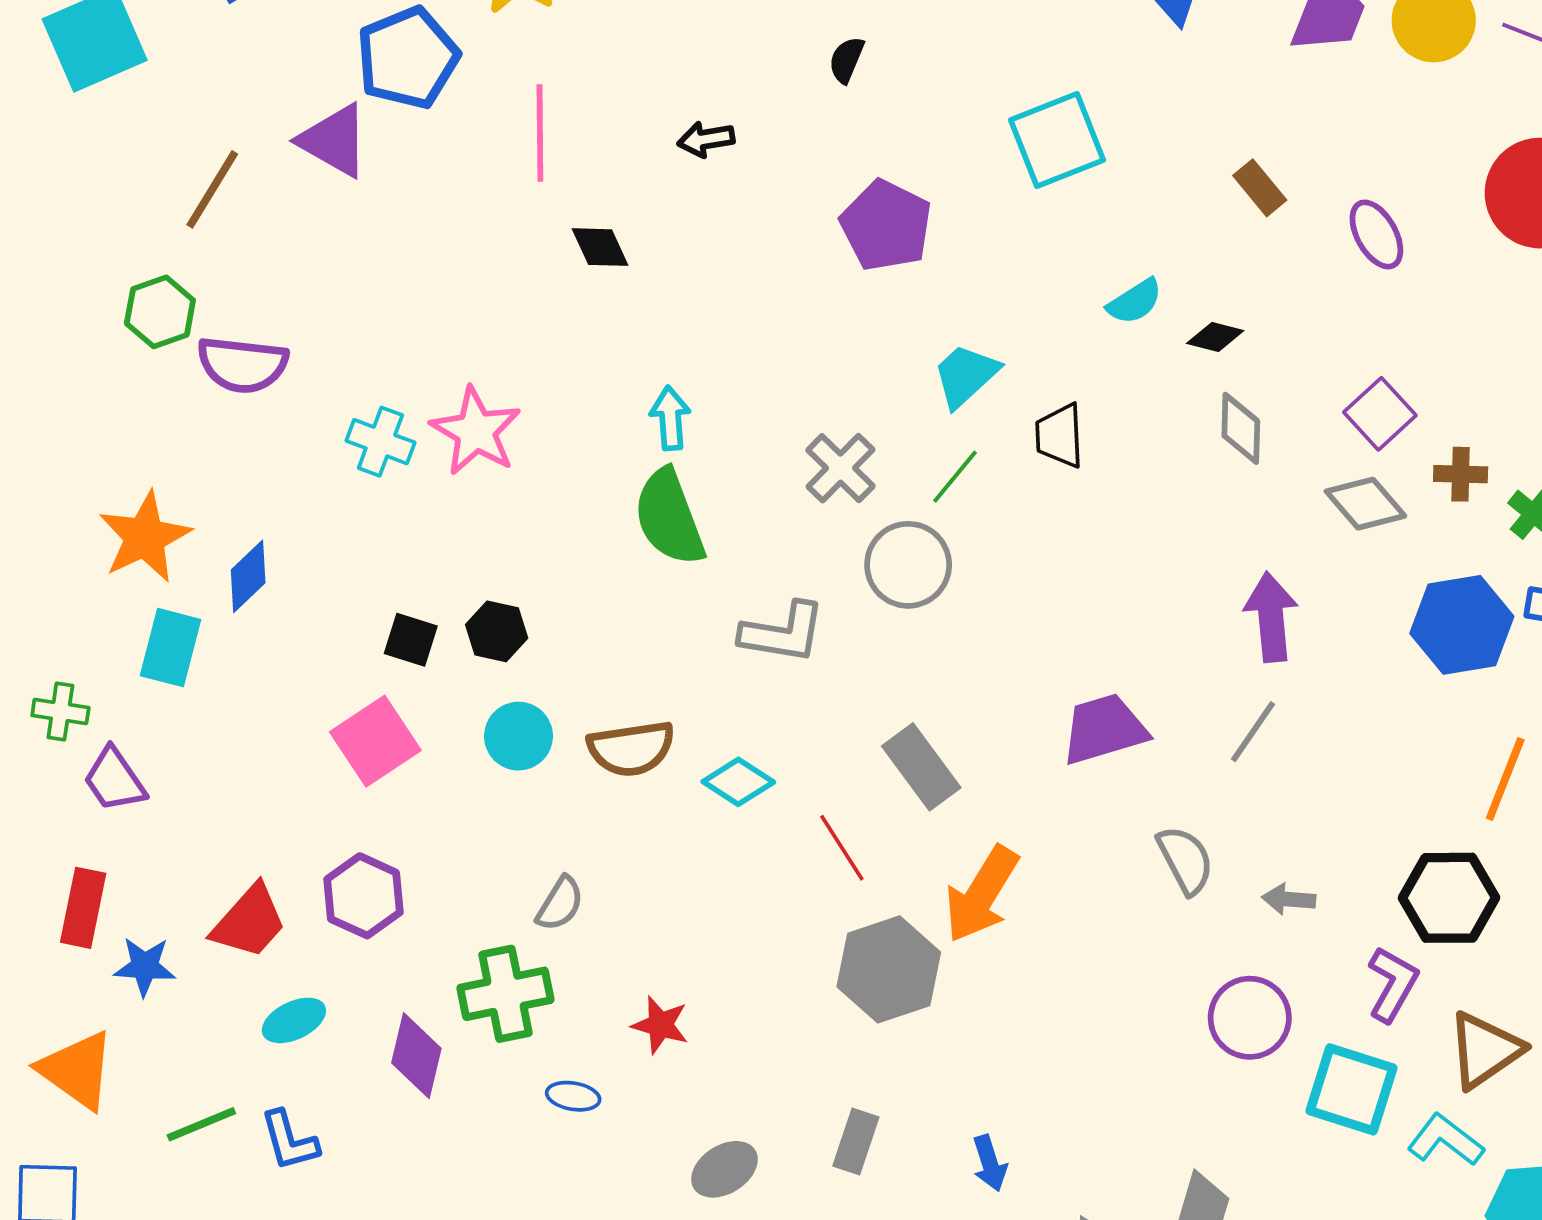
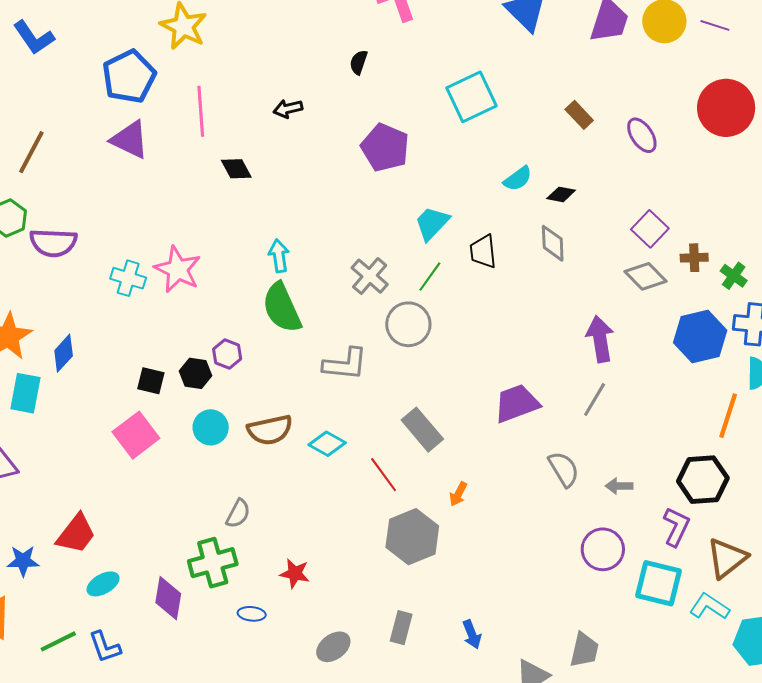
purple triangle: (334, 141) -> (130, 140), moved
gray diamond: (1241, 428) -> (553, 243), moved
orange arrow: (982, 894) -> (458, 494), size x0.5
purple hexagon: (363, 896) -> (227, 354), moved, size x0.7

